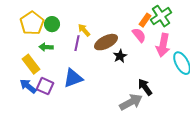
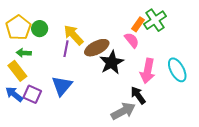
yellow arrow: (84, 30) -> (73, 35), size x1.5
pink arrow: (163, 45) -> (148, 71), moved
green arrow: (46, 47) -> (24, 53), moved
black star: (120, 56) -> (112, 62), size x1.6
blue triangle: (73, 78) -> (62, 86), turned -30

